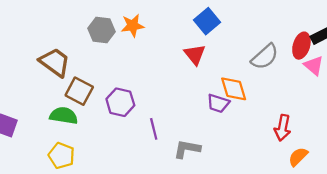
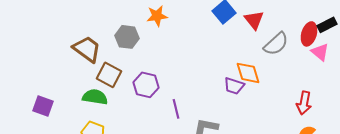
gray hexagon: (101, 30) -> (127, 37), moved
red triangle: (195, 54) -> (254, 20), moved
red arrow: (283, 128) -> (304, 103), moved

